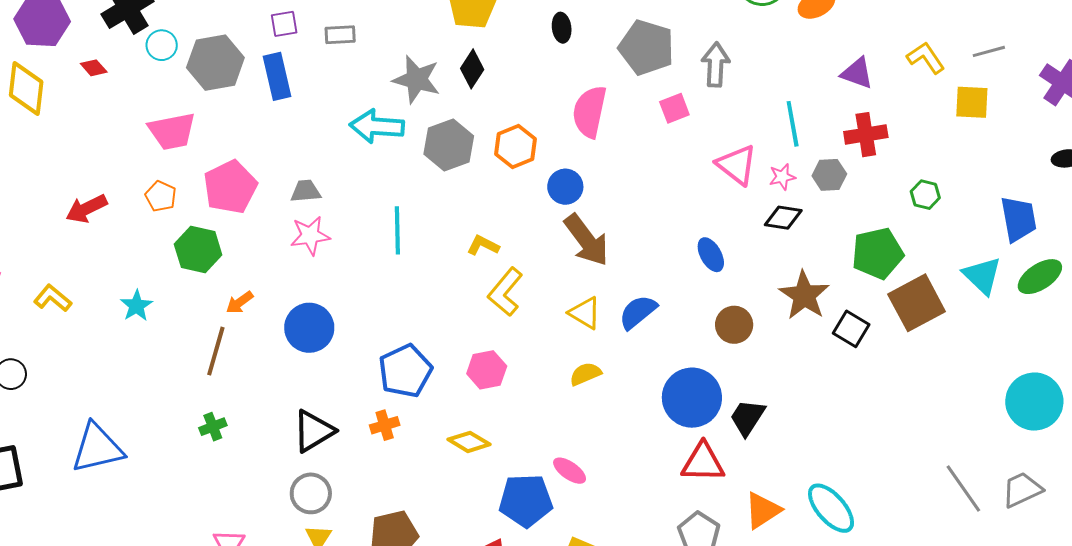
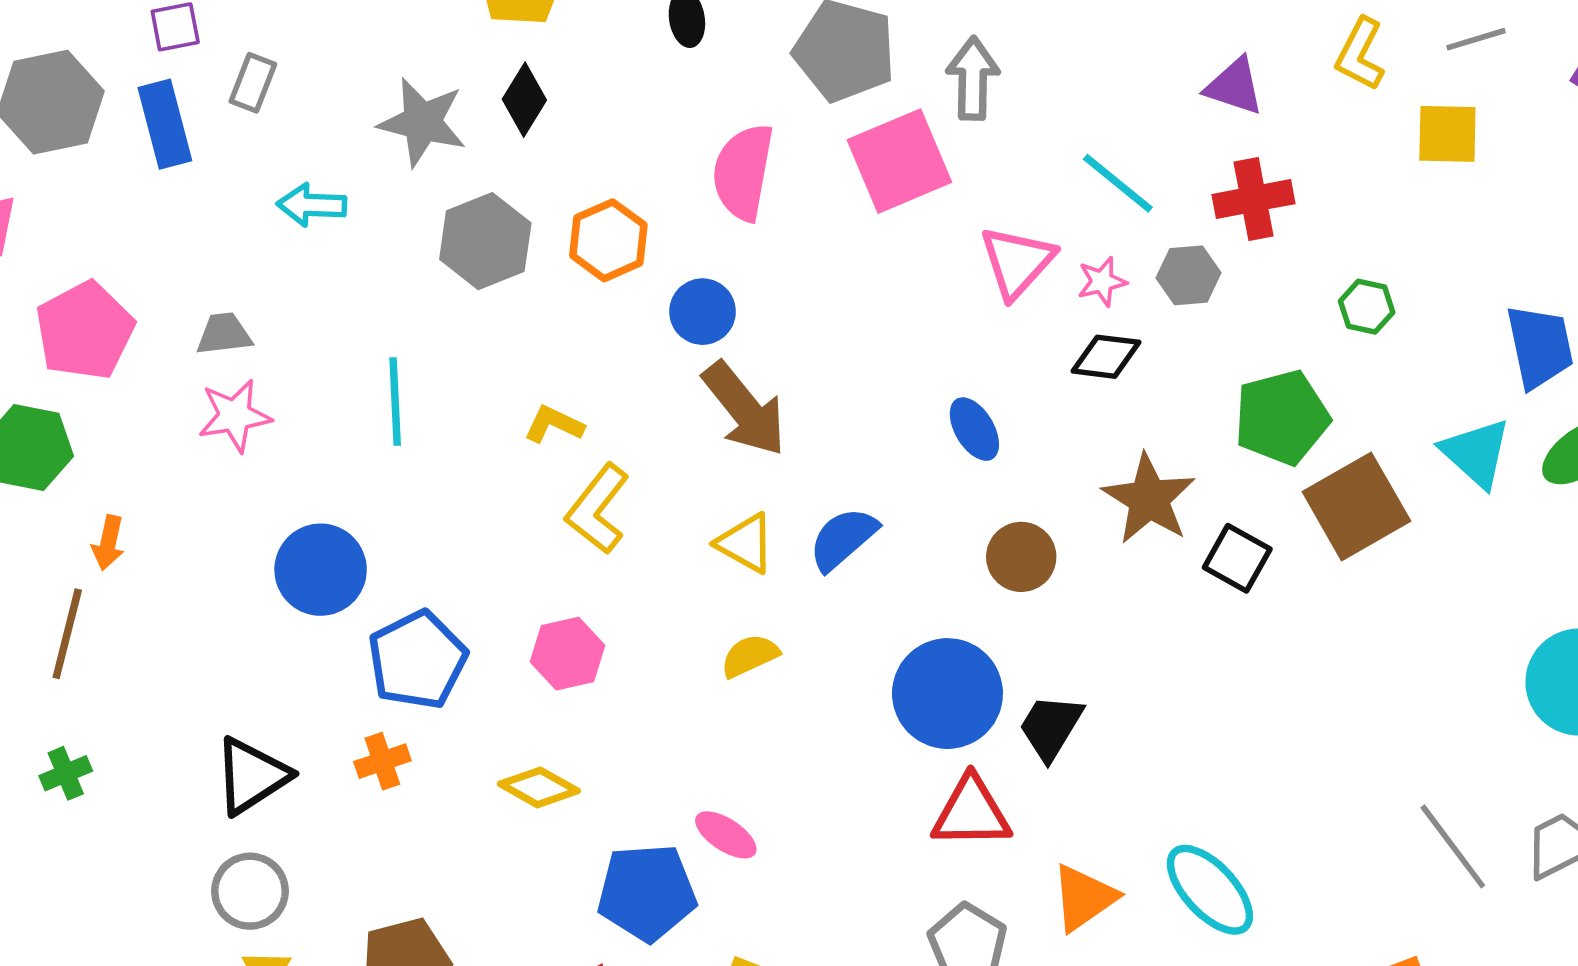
gray rectangle: (340, 35) -> (253, 83), moved, turned -64
yellow L-shape: (926, 58) -> (1360, 54), turned -117
pink square: (674, 108) -> (899, 161), size x1.8
cyan line: (793, 124) -> (1118, 183), turned -39
cyan arrow: (377, 126) -> (312, 205), moved, size x0.7
pink triangle: (737, 165) -> (1017, 262), turned 36
orange arrow: (240, 302) -> (108, 543), turned -40
blue circle: (309, 328) -> (321, 570), moved

